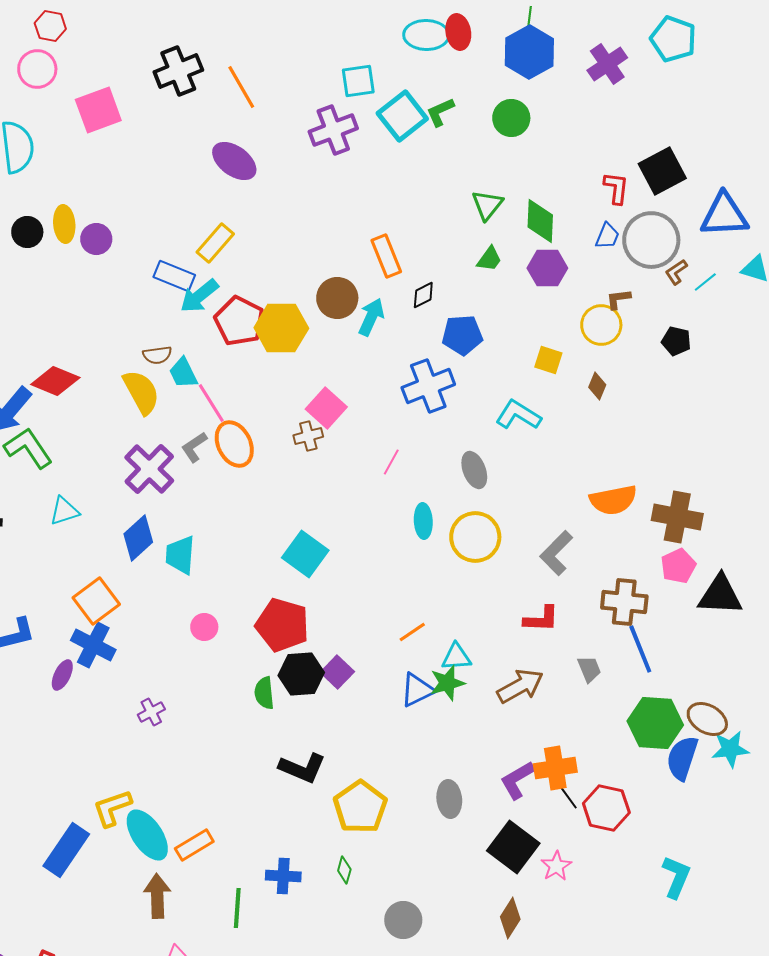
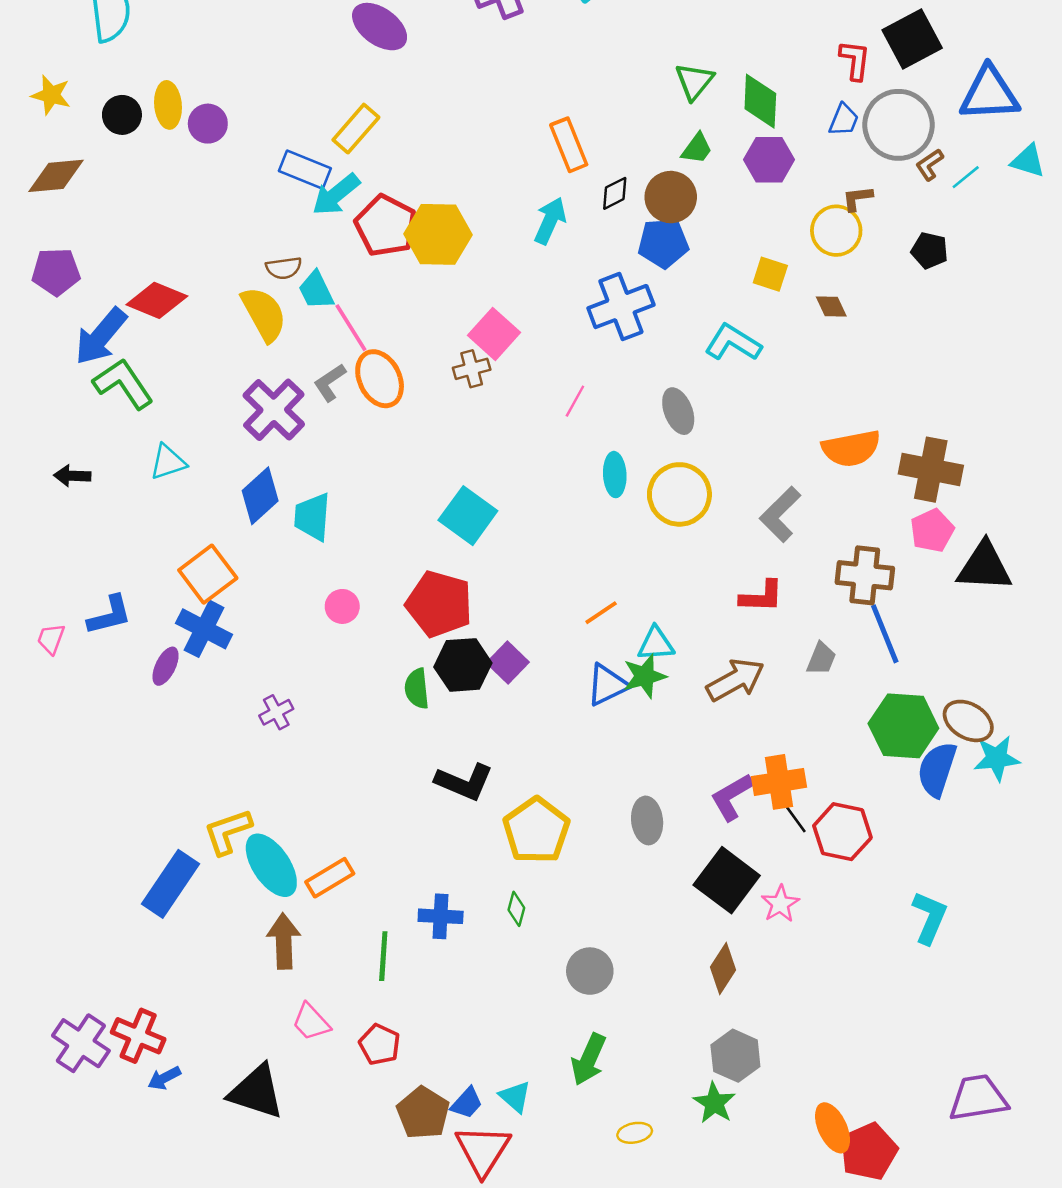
brown circle: (337, 298) -> (671, 197), moved
brown diamond: (597, 386) -> (831, 307), turned -48
gray trapezoid: (589, 669) -> (821, 659), turned 44

